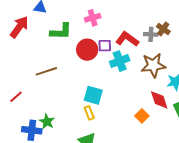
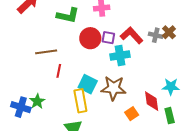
brown star: (153, 65) -> (113, 88), moved
red line: (16, 97) -> (59, 71), moved, turned -48
yellow rectangle: (89, 113) -> (80, 101), size x1.6

